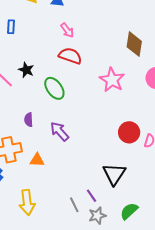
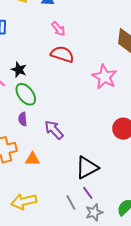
green ellipse: (54, 88) -> (26, 94), moved
black triangle: (114, 174) -> (87, 168), moved, turned 30
yellow arrow: (27, 202) -> (24, 202), turned 85

